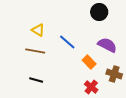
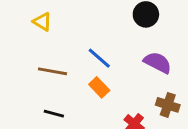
yellow triangle: (38, 30) -> (42, 22), moved
orange rectangle: (89, 62) -> (99, 87), moved

